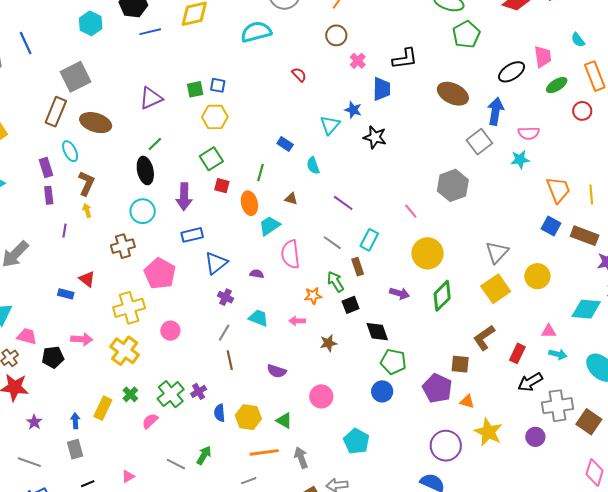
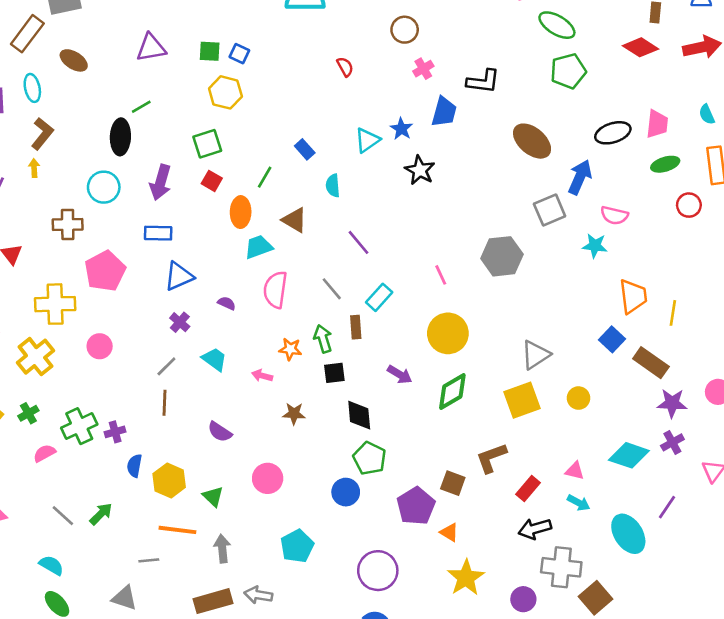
brown ellipse: (96, 123) -> (74, 60), size x0.7
brown triangle: (291, 199) -> (295, 220), size x1.5
yellow circle: (537, 276) -> (579, 398), size x0.7
purple circle: (446, 446) -> (378, 571), moved

